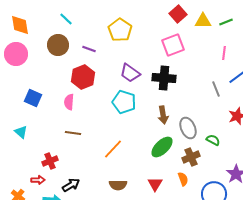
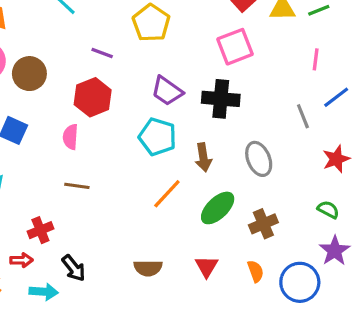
brown circle: (58, 45) -> (29, 74), moved
brown arrow: (163, 115) -> (203, 157), moved
gray ellipse: (188, 128) -> (259, 159), moved
green semicircle: (213, 140) -> (328, 210), moved
orange line: (113, 149) -> (167, 194), moved
orange semicircle: (183, 179) -> (256, 271), moved
black arrow: (71, 185) -> (74, 268), turned 84

